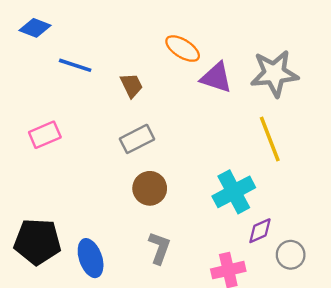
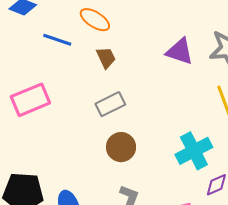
orange ellipse: (183, 49) -> (95, 20), moved
pink rectangle: (45, 135) -> (30, 100), size x1.4

